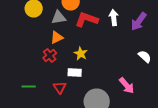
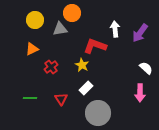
red L-shape: (87, 20) -> (95, 46), moved
orange triangle: (57, 38) -> (32, 49), moved
white rectangle: (75, 72) -> (86, 88), moved, turned -48
pink arrow: (127, 86) -> (140, 93), moved, turned 42

